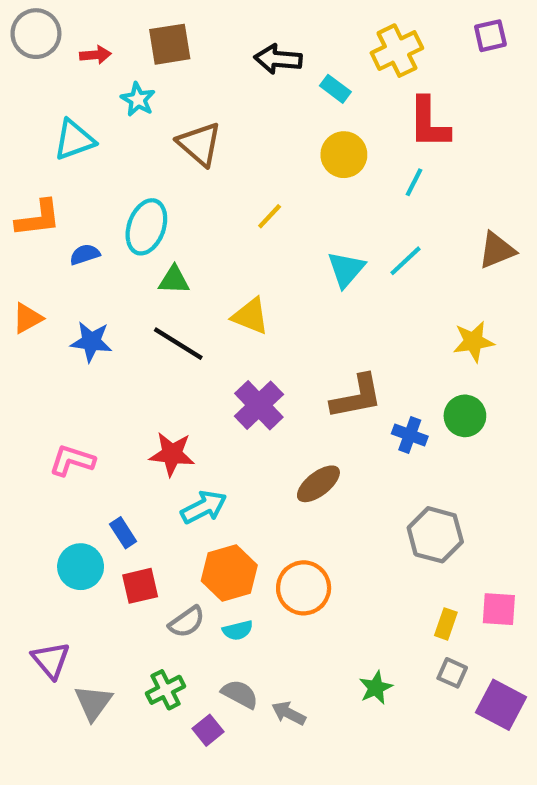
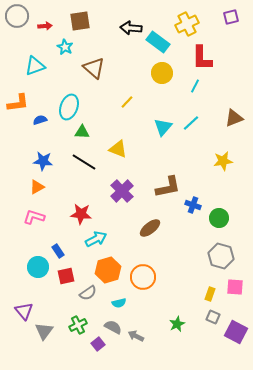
cyan rectangle: (335, 89) -> (158, 42), size x1.6
orange triangle: (27, 318) -> (37, 187), moved
green circle: (465, 416) -> (219, 218), moved
gray hexagon: (435, 535) -> (221, 256), moved
cyan semicircle: (238, 630) -> (119, 303), moved

